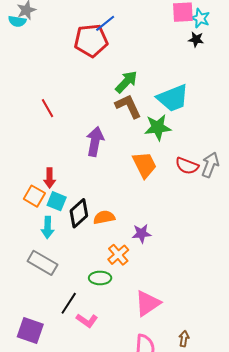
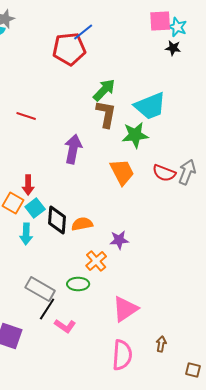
brown L-shape: (128, 106) -> (106, 114), turned 36
red line: (48, 108) -> (26, 116), turned -42
cyan square: (57, 201) -> (35, 208), turned 30
black diamond: (79, 213) -> (57, 220), turned -44
gray rectangle: (42, 263) -> (40, 289), moved

